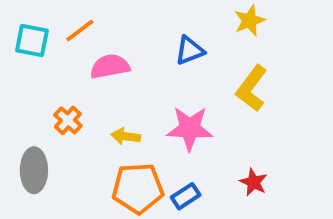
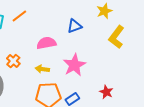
pink semicircle: (110, 66) -> (46, 43), moved
yellow L-shape: (252, 88) -> (116, 37), moved
pink star: (190, 128) -> (74, 65), turned -30

